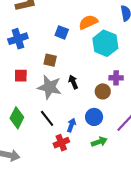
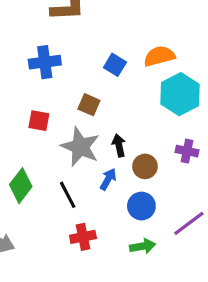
brown circle: (103, 91) -> (145, 166), moved
blue arrow: (71, 125) -> (108, 179), moved

